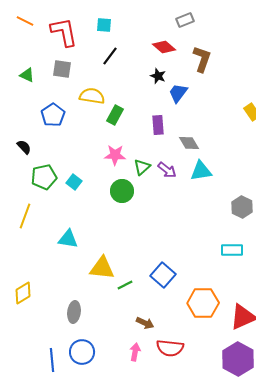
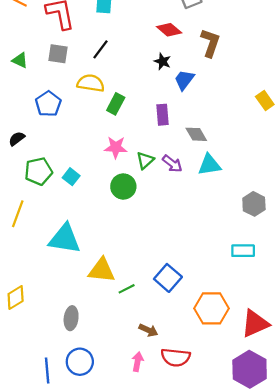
black line: (110, 56) -> (100, 49), moved
black semicircle: (24, 147) -> (17, 139), turned -84
cyan triangle: (68, 239) -> (65, 239), size x1.5

